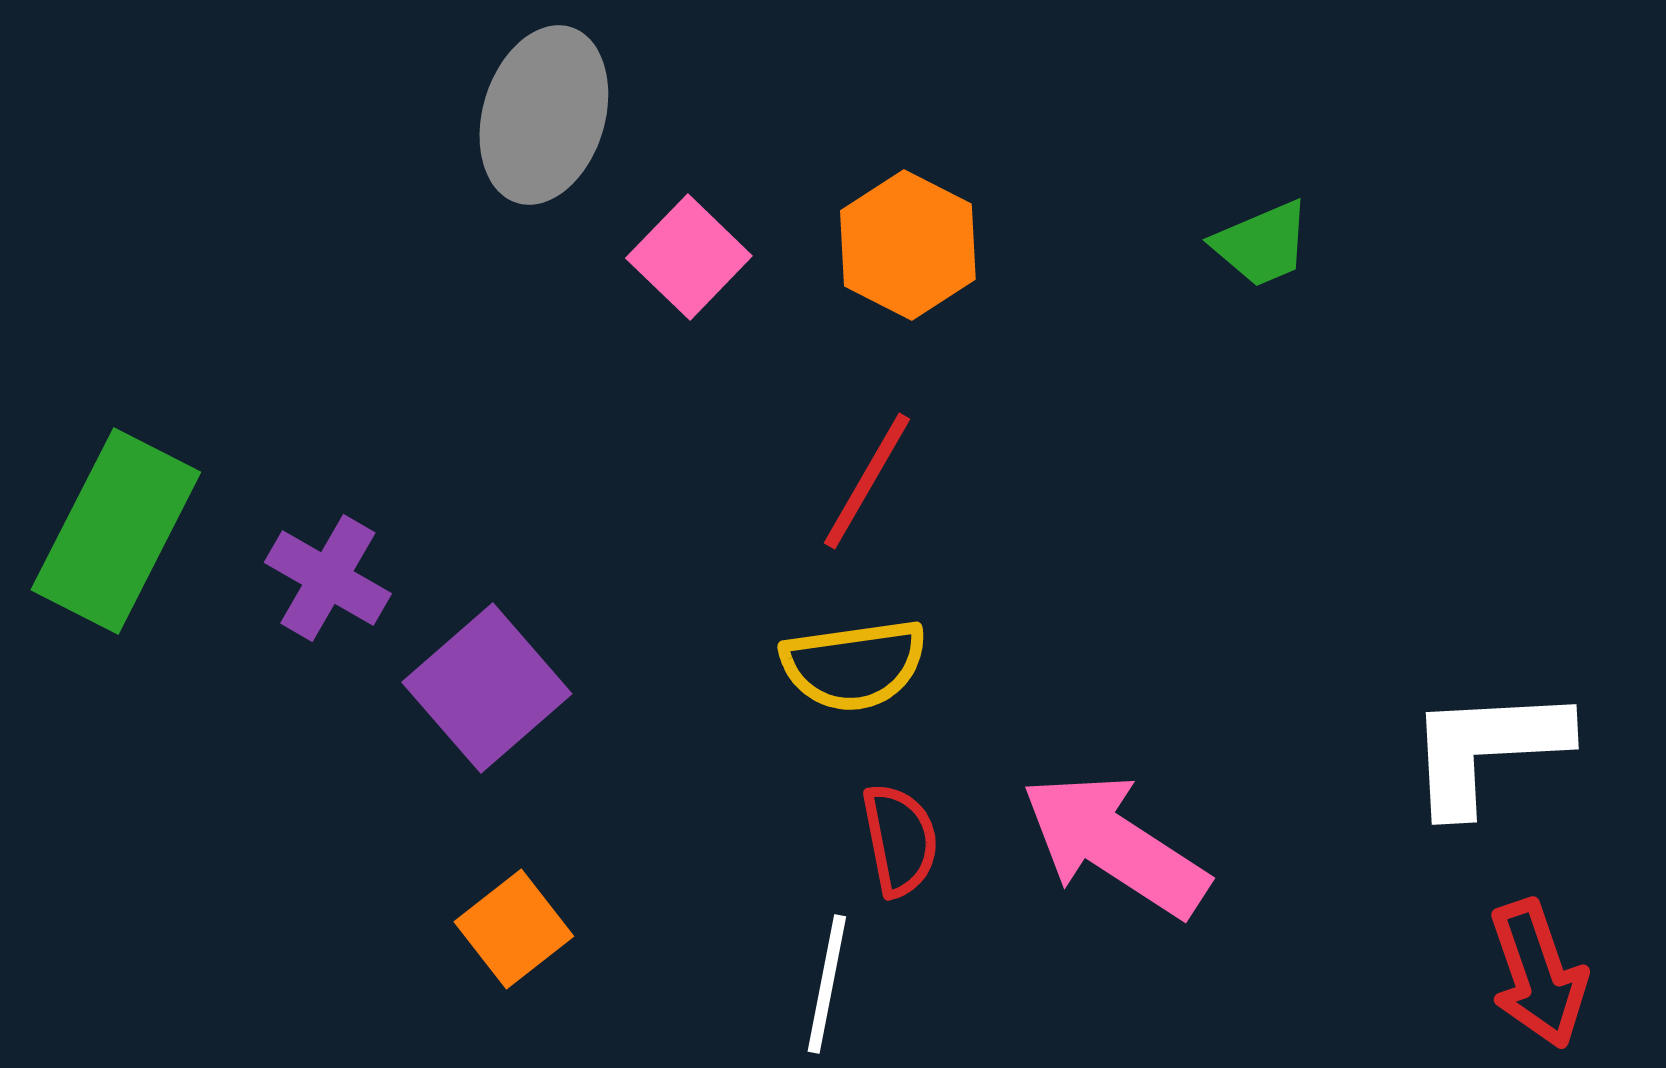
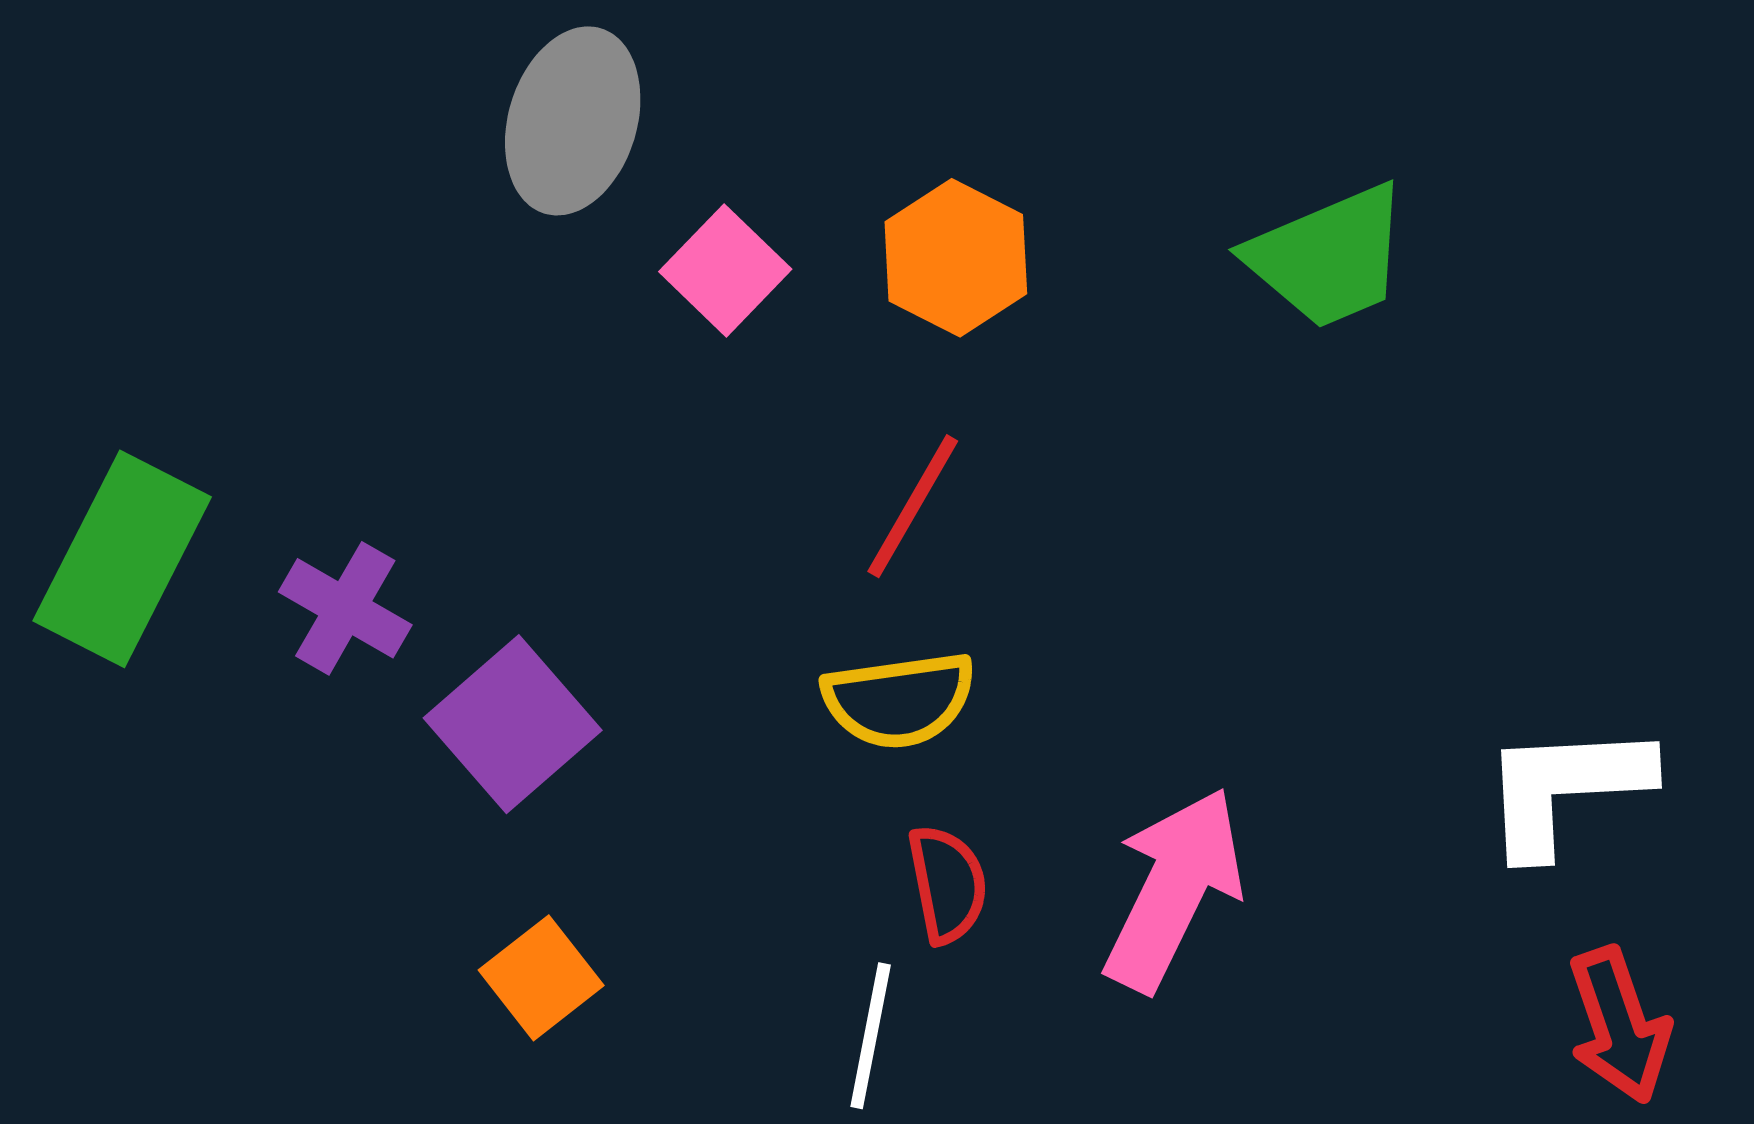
green trapezoid: (1262, 244) -> (1329, 257), size x1.6
pink arrow: (1115, 845) -> (1174, 889), turned 83

